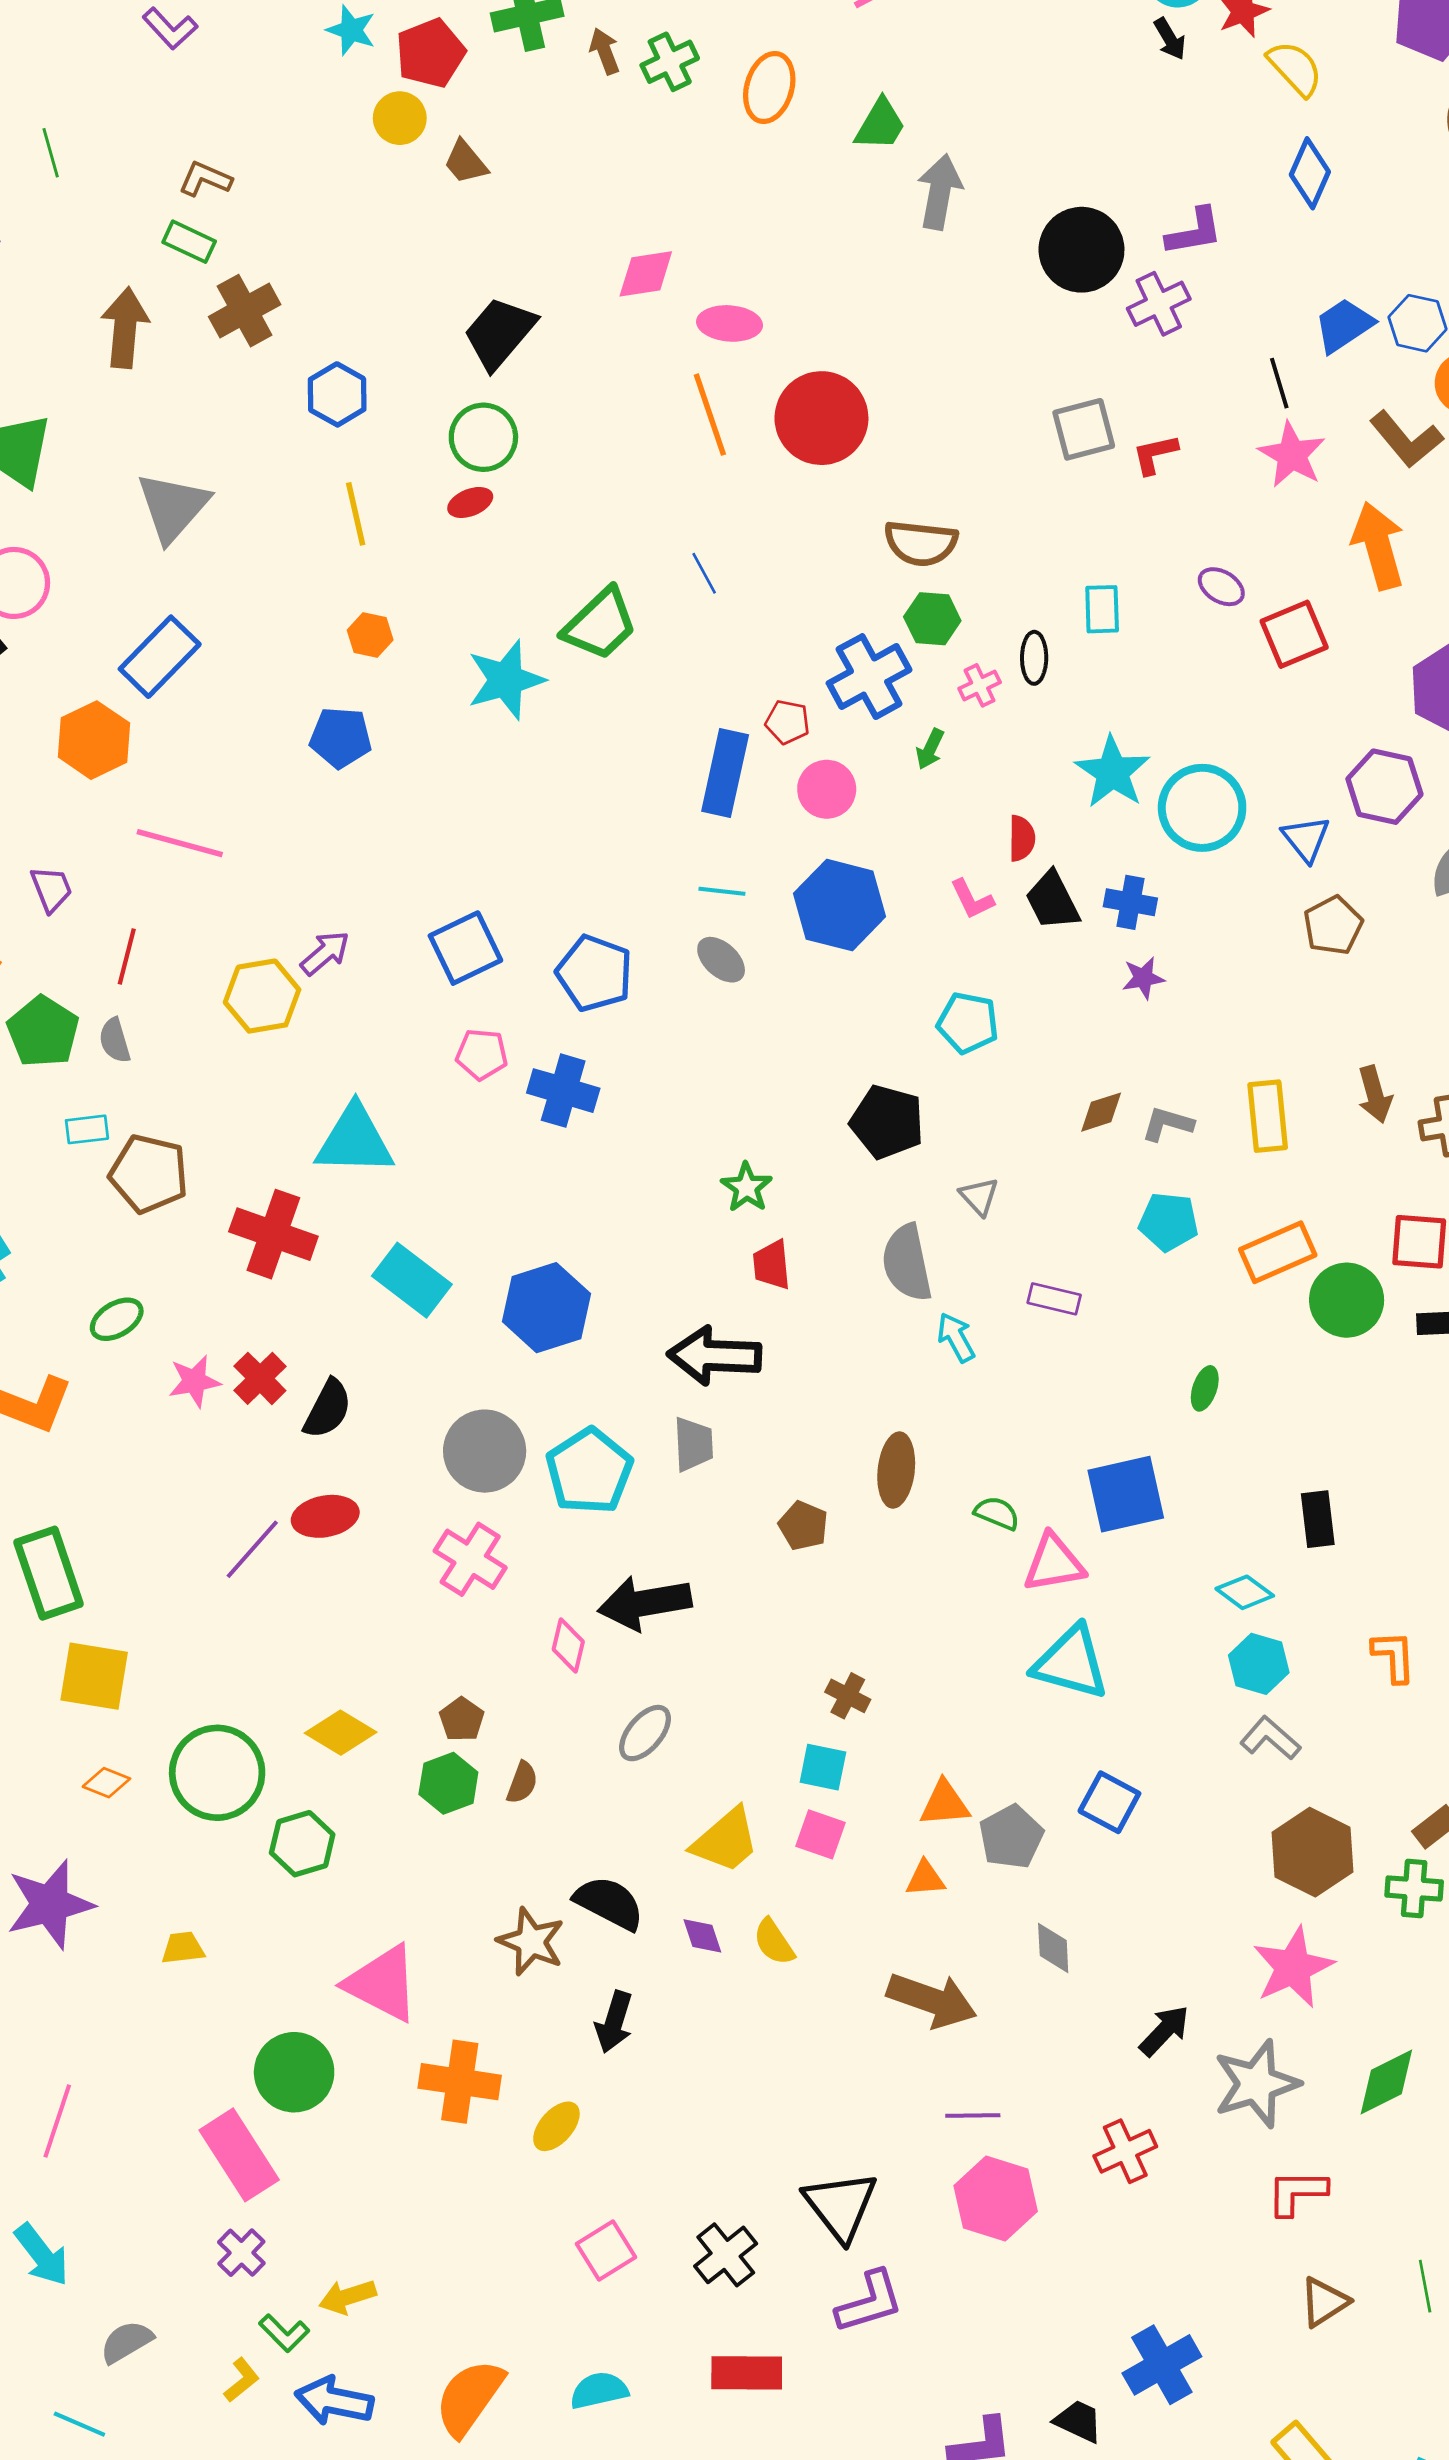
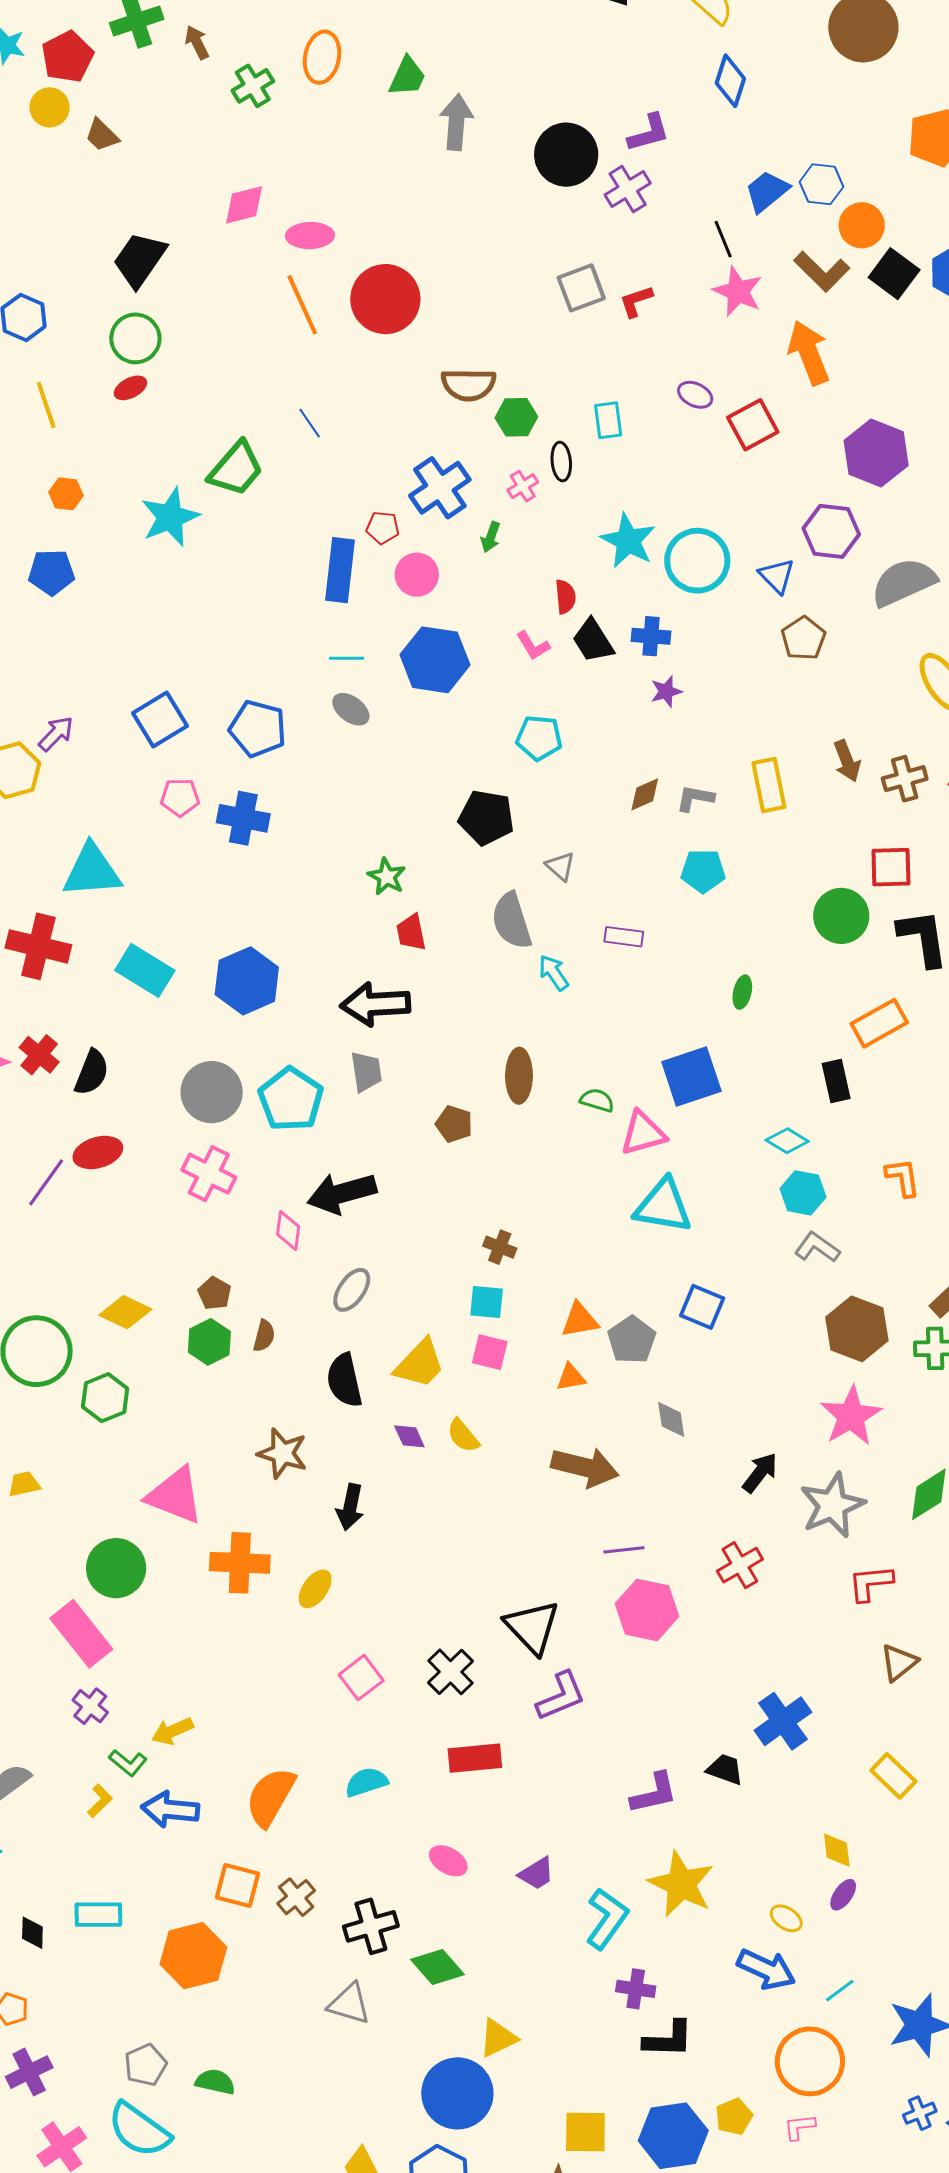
green cross: (670, 62) -> (253, 86), moved
green hexagon: (932, 619) -> (516, 417), moved
orange rectangle: (1278, 1252) -> (879, 1023), moved
black semicircle: (609, 1903) -> (344, 1380), moved, turned -124

